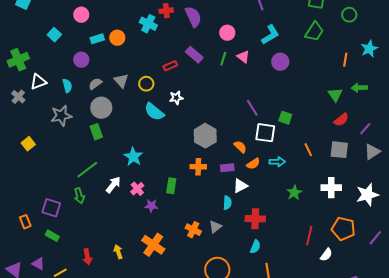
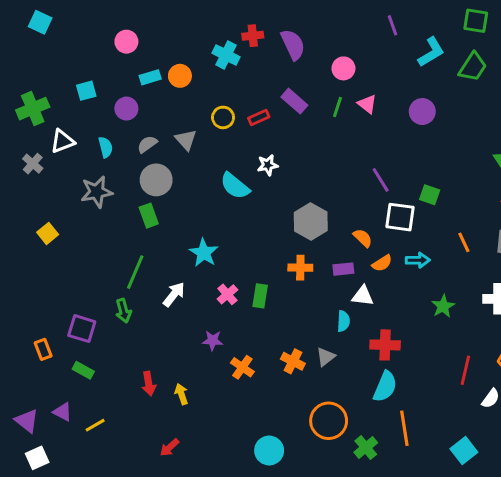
cyan square: (54, 35) -> (86, 91), moved, turned 32
cyan L-shape: (270, 35) -> (431, 52), moved
yellow circle: (146, 84) -> (223, 117), moved
green line: (87, 170) -> (135, 272), turned -30
white triangle: (240, 186) -> (363, 296), turned 35
pink cross: (137, 189) -> (227, 294), moved
purple star: (151, 206) -> (213, 340), moved
orange cross: (153, 245) -> (242, 367), moved, size x0.7
cyan semicircle: (255, 247) -> (385, 387), size x1.5
red arrow: (87, 257) -> (149, 384), moved

